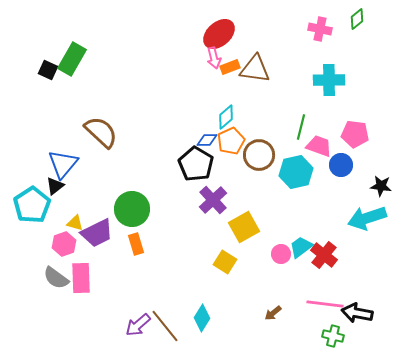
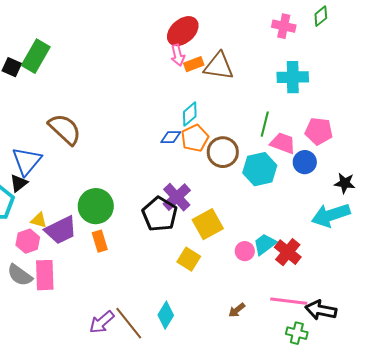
black pentagon: (196, 164) -> (160, 214), moved

